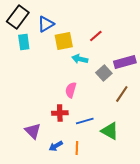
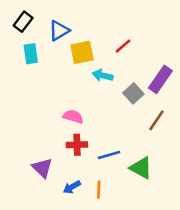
black rectangle: (18, 17) -> (23, 22), size x0.7
purple rectangle: (125, 62) -> (160, 79), turned -40
pink semicircle: (71, 90) -> (73, 117), moved, turned 91

